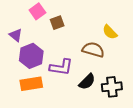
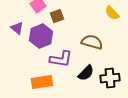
yellow semicircle: (110, 32) -> (112, 13), moved
purple hexagon: (31, 56) -> (41, 36), moved
orange rectangle: (31, 84) -> (42, 82), moved

